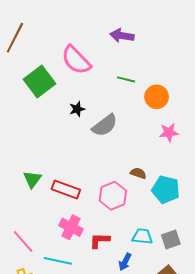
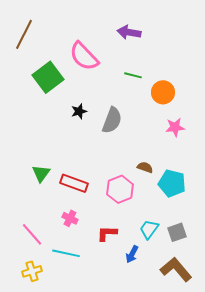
black star: (77, 109) -> (79, 111), moved
gray semicircle: (105, 125) -> (112, 120), turned -32
pink cross: (71, 227) -> (70, 218), moved, size x0.7
cyan trapezoid: (142, 236) -> (149, 229), turned -60

